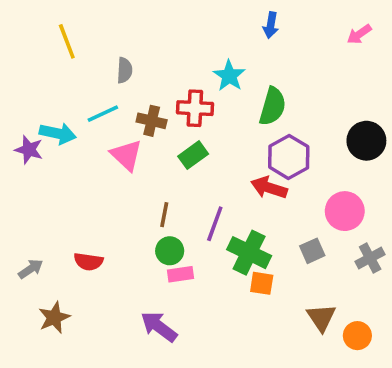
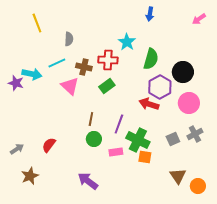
black circle: (366, 141) -> (183, 72), moved
pink circle: (345, 211) -> (189, 103), moved
gray cross: (370, 258) -> (195, 134), moved
red semicircle: (88, 262) -> (49, 145), turned 119
pink rectangle: (180, 274) -> (116, 152), moved

